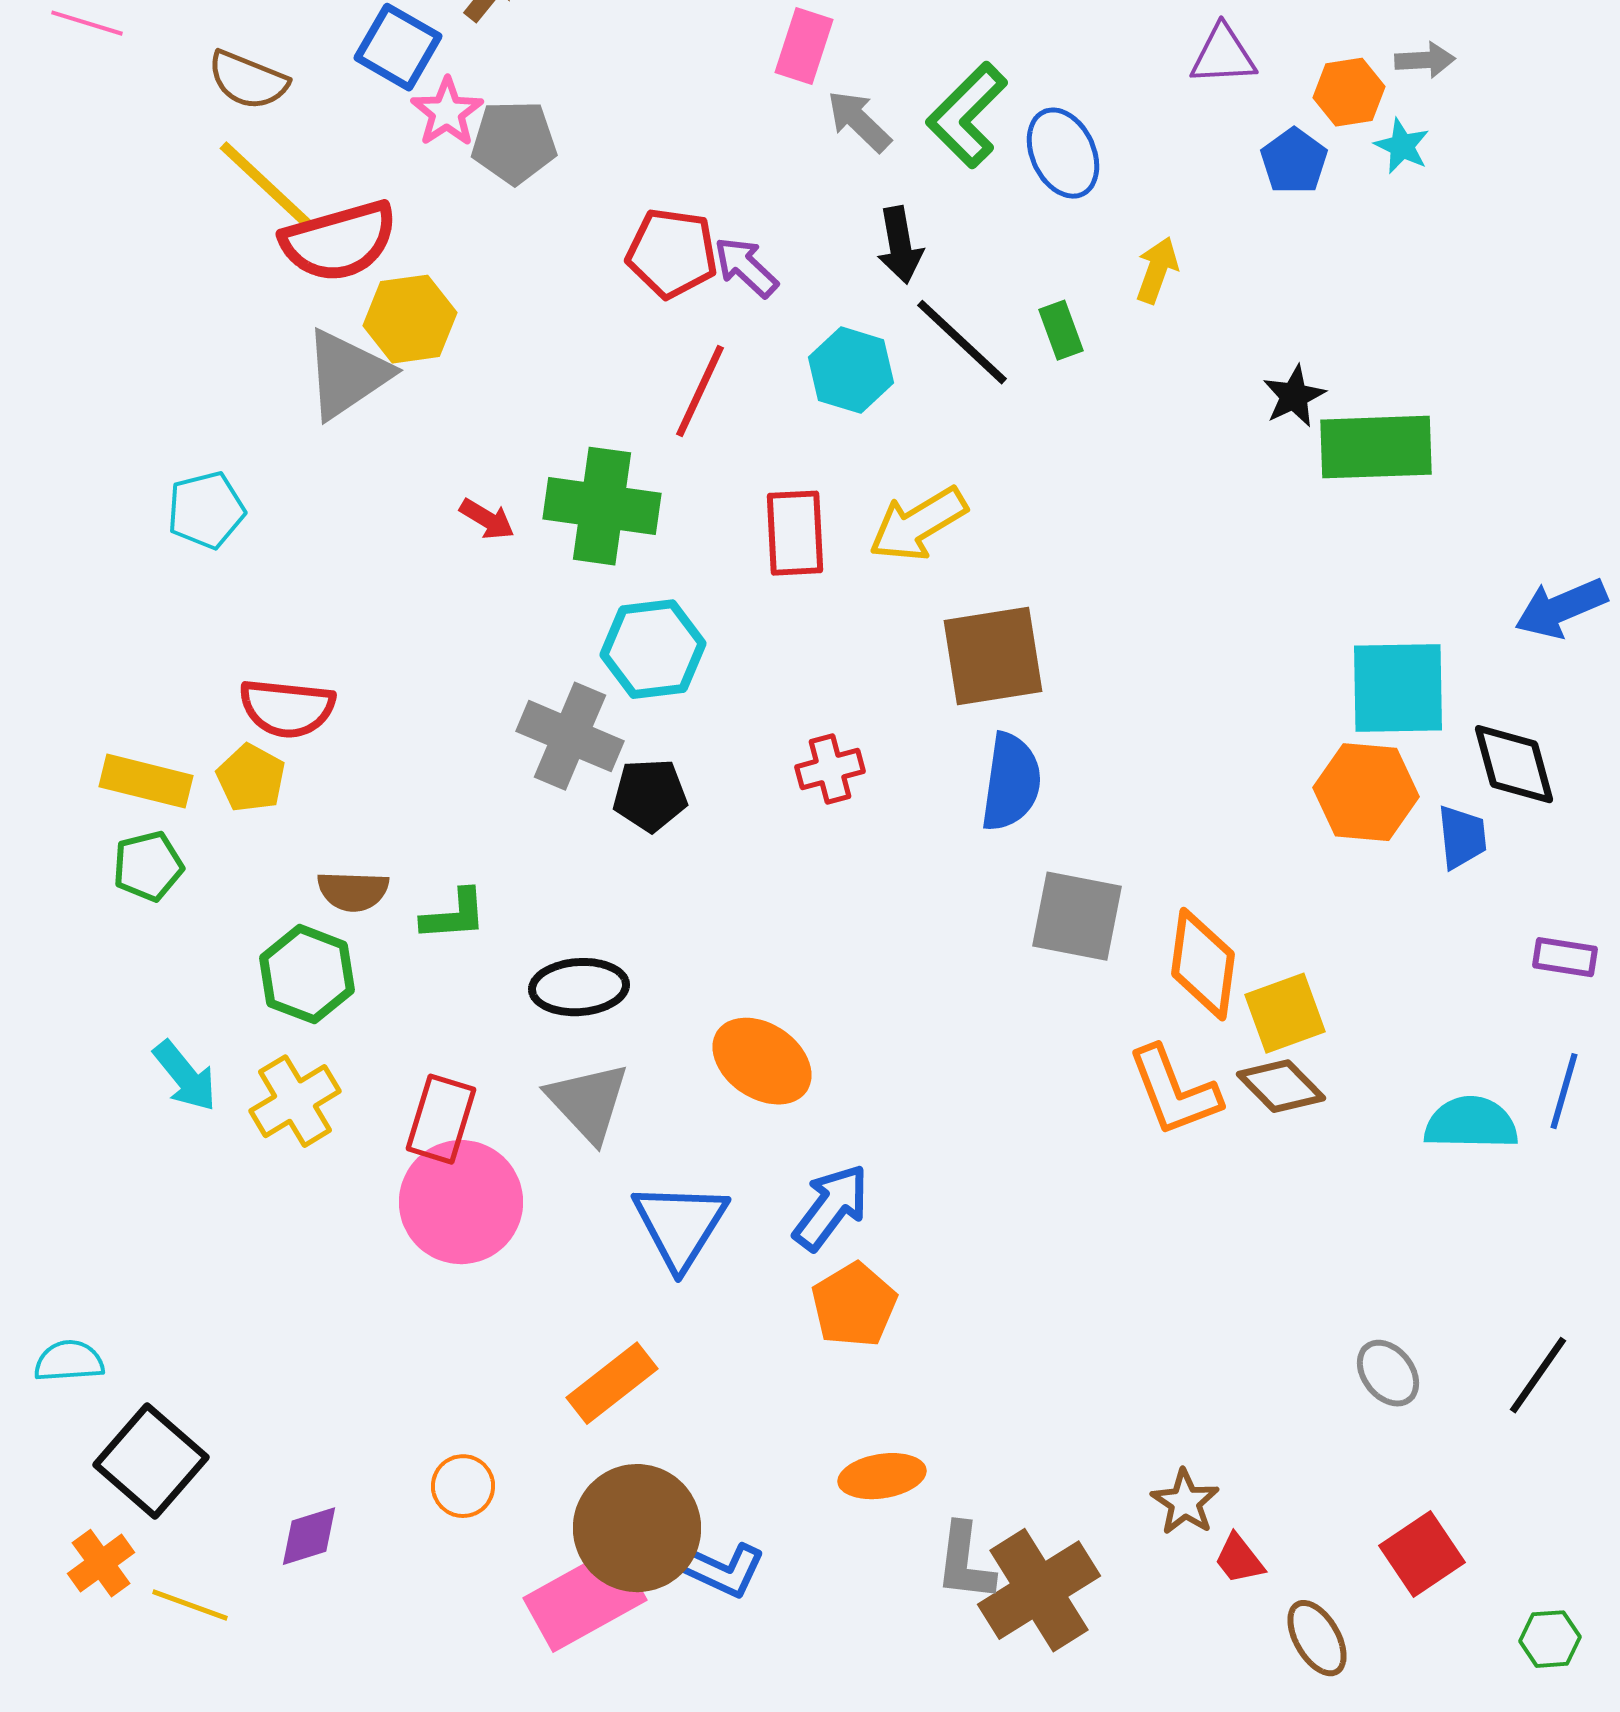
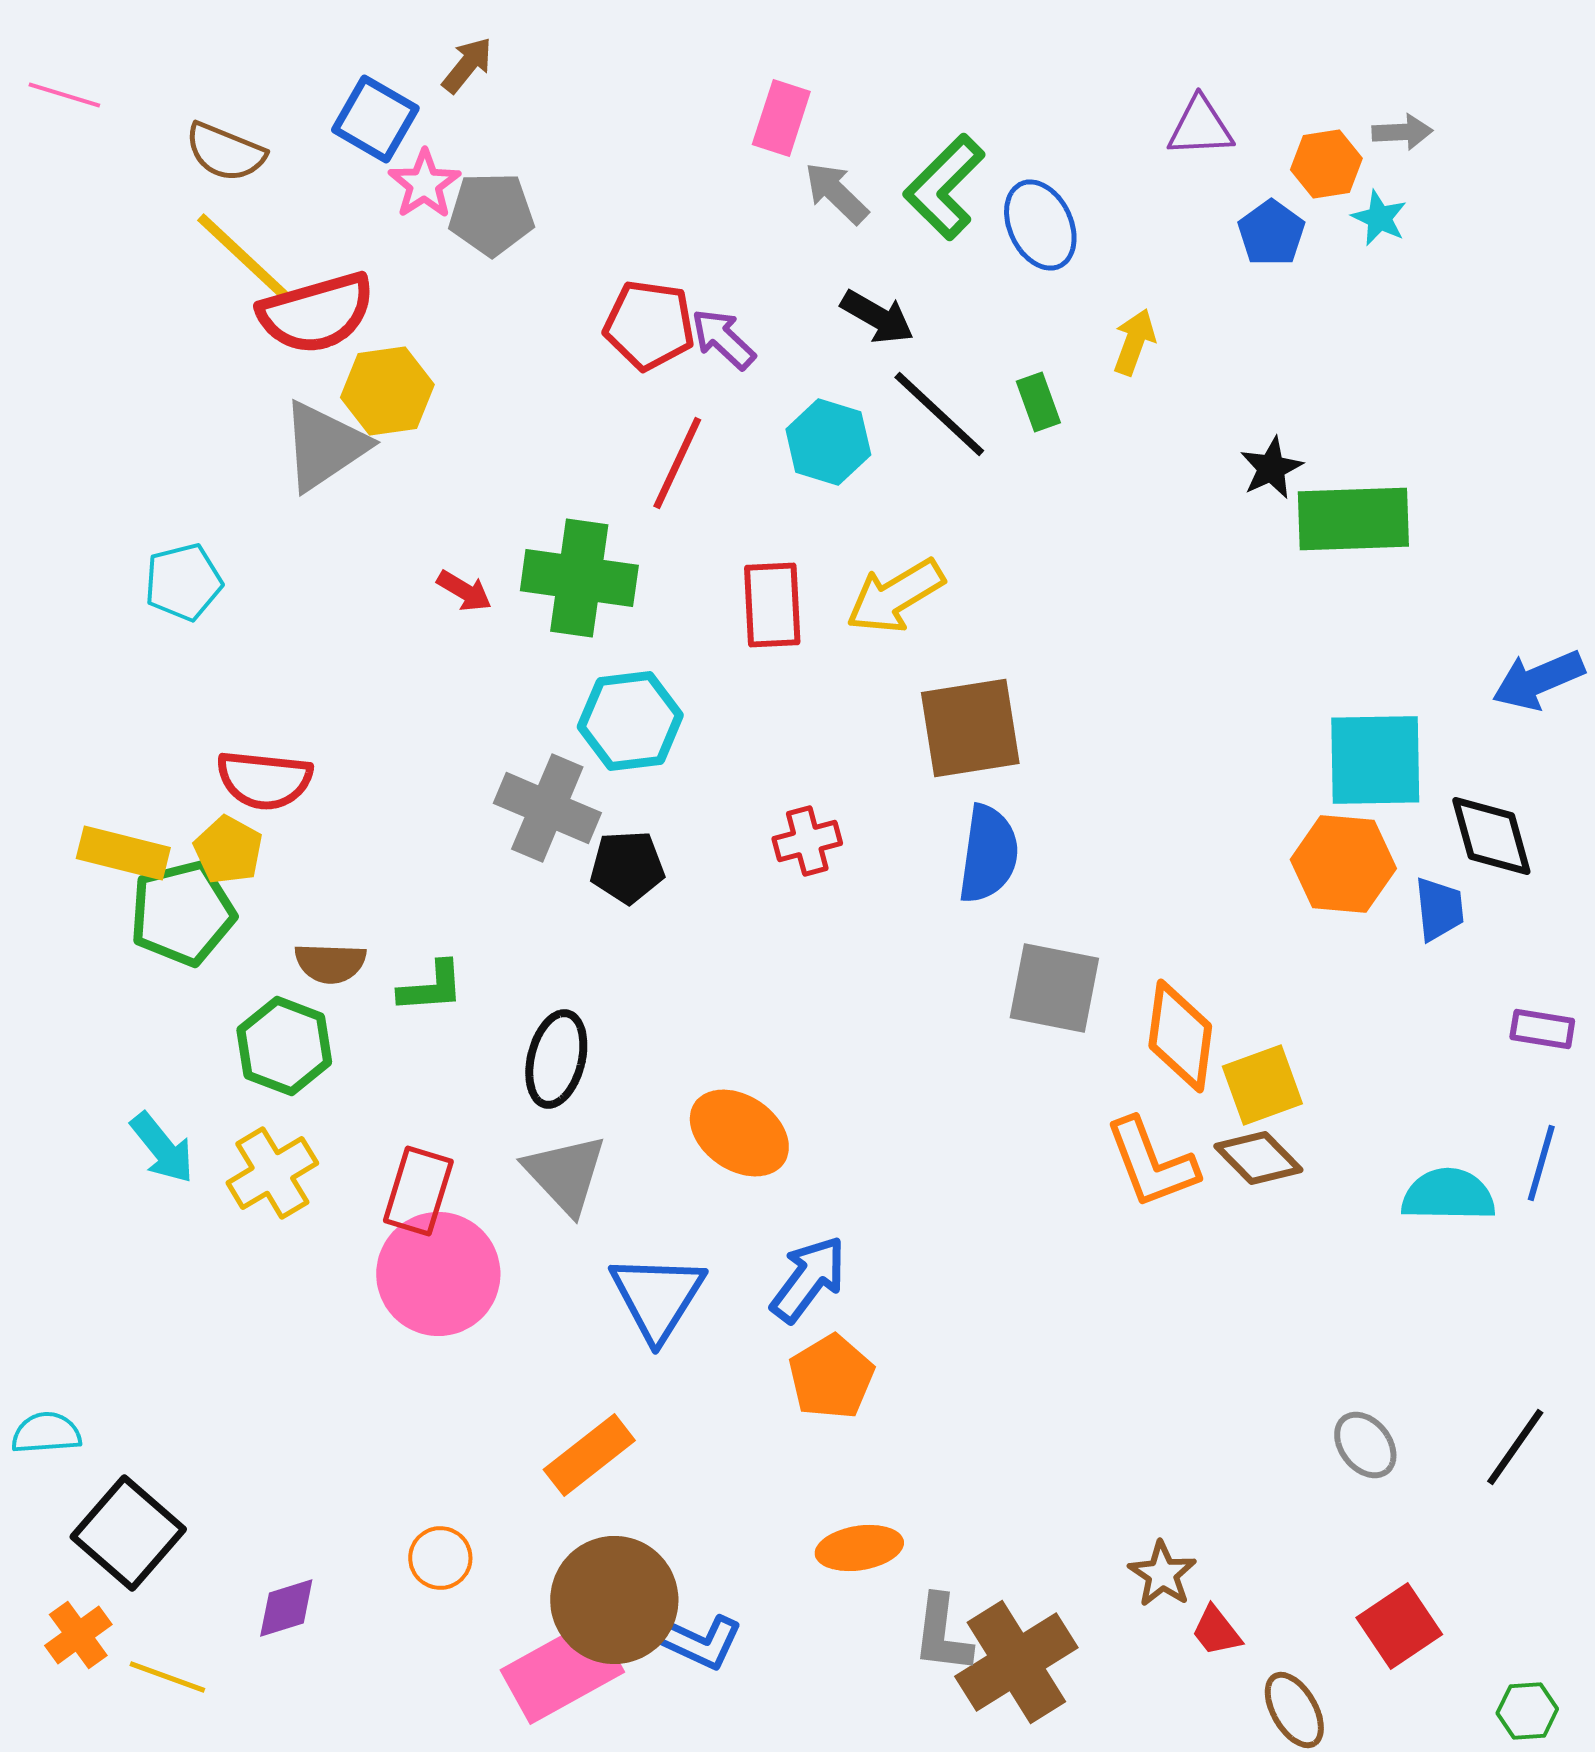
black arrow: (900, 245) -> (877, 317), turned -50
green pentagon: (148, 866) -> (182, 913), moved, size x1.5
black ellipse: (579, 987) -> (556, 1059), turned -72

